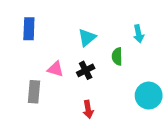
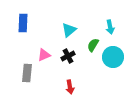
green semicircle: (117, 56) -> (93, 45), turned 32
pink triangle: (55, 69) -> (44, 55), turned -40
cyan circle: (149, 96) -> (113, 57), moved

